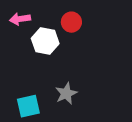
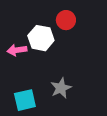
pink arrow: (20, 19) -> (17, 50), moved

